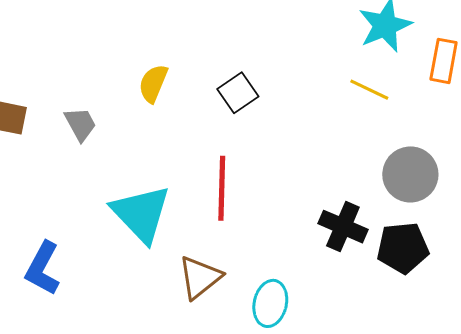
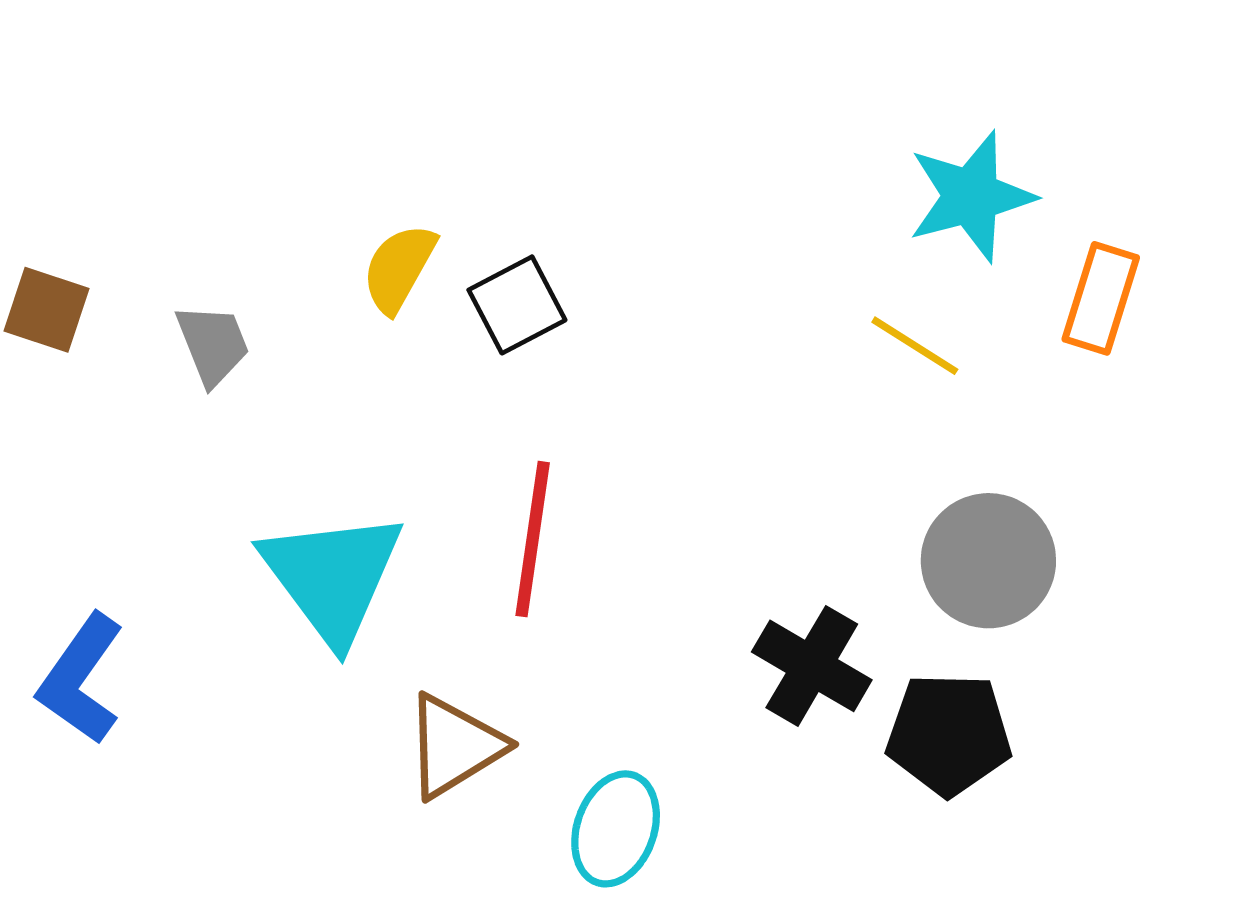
black square: (238, 93) -> (517, 305), moved

